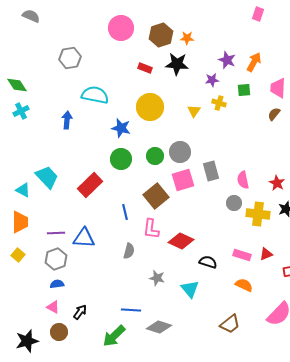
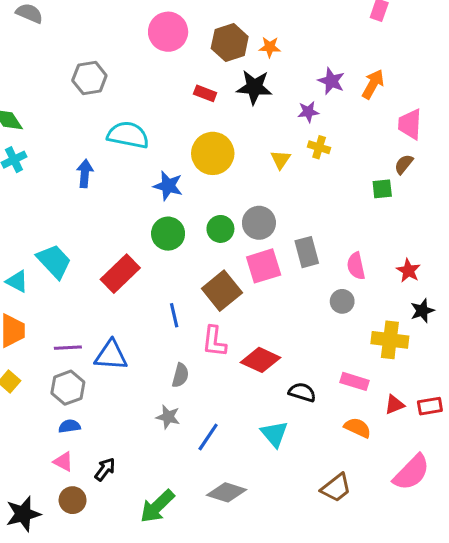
green square: (244, 90) -> (382, 189), moved
yellow cross: (258, 214) -> (390, 340), moved
red triangle: (266, 254) -> (395, 405), moved
gray star: (157, 278) -> (168, 417), moved
blue line: (131, 310) -> (208, 437), moved, turned -60

